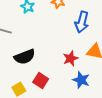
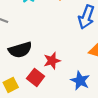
red star: (71, 58) -> (52, 61), moved

